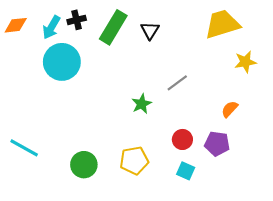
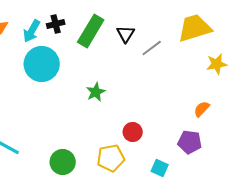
gray line: (177, 83) -> (152, 48), moved
green star: (142, 104) -> (96, 92), moved
red circle: (182, 139) -> (133, 132), moved

